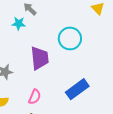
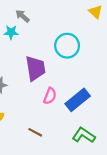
pink semicircle: (35, 97) -> (50, 96), moved

